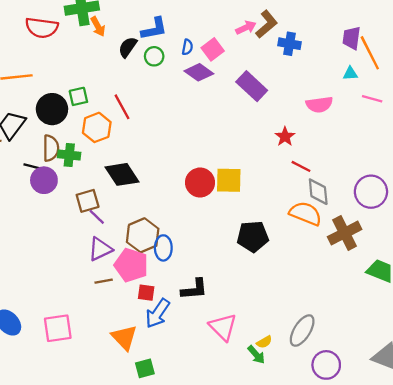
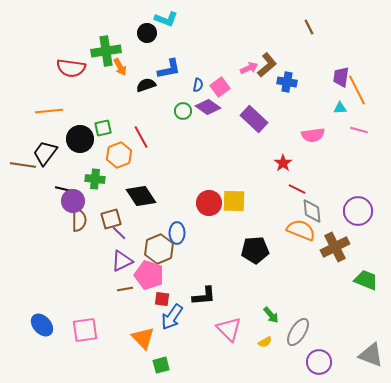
black semicircle: (128, 47) -> (146, 85), turned 36
green circle: (154, 56) -> (183, 111), moved
brown semicircle: (51, 148) -> (79, 220), moved
blue ellipse: (163, 248) -> (177, 233), moved
green arrow: (256, 355) -> (271, 315), moved

